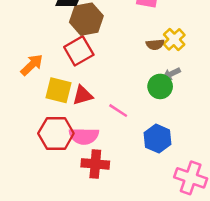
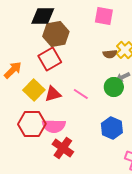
yellow square: (58, 90) -> (34, 90), turned 30
pink line: (118, 111) -> (81, 94), moved
red cross: (95, 164) -> (63, 148), turned 30

